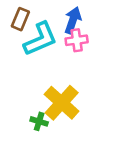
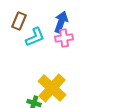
cyan L-shape: (40, 39) -> (35, 37), size x0.7

